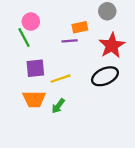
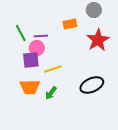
pink circle: (31, 22) -> (37, 48), moved
purple line: (70, 41) -> (41, 36), moved
black ellipse: (105, 76) -> (92, 85), moved

